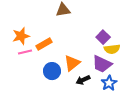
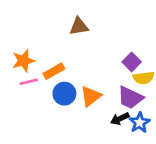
blue circle: (52, 71) -> (64, 94), moved
black arrow: (83, 80) -> (120, 119), moved

